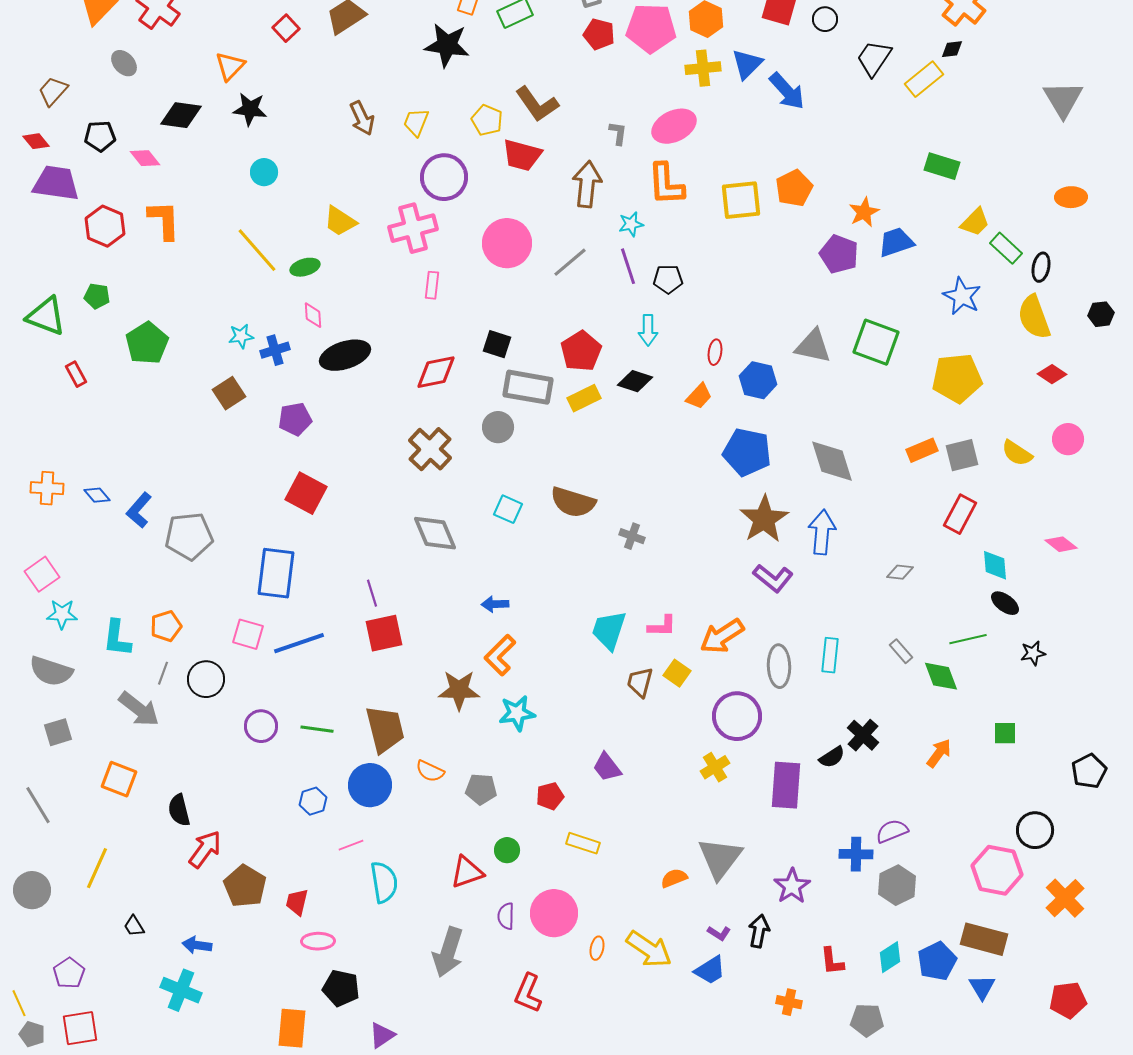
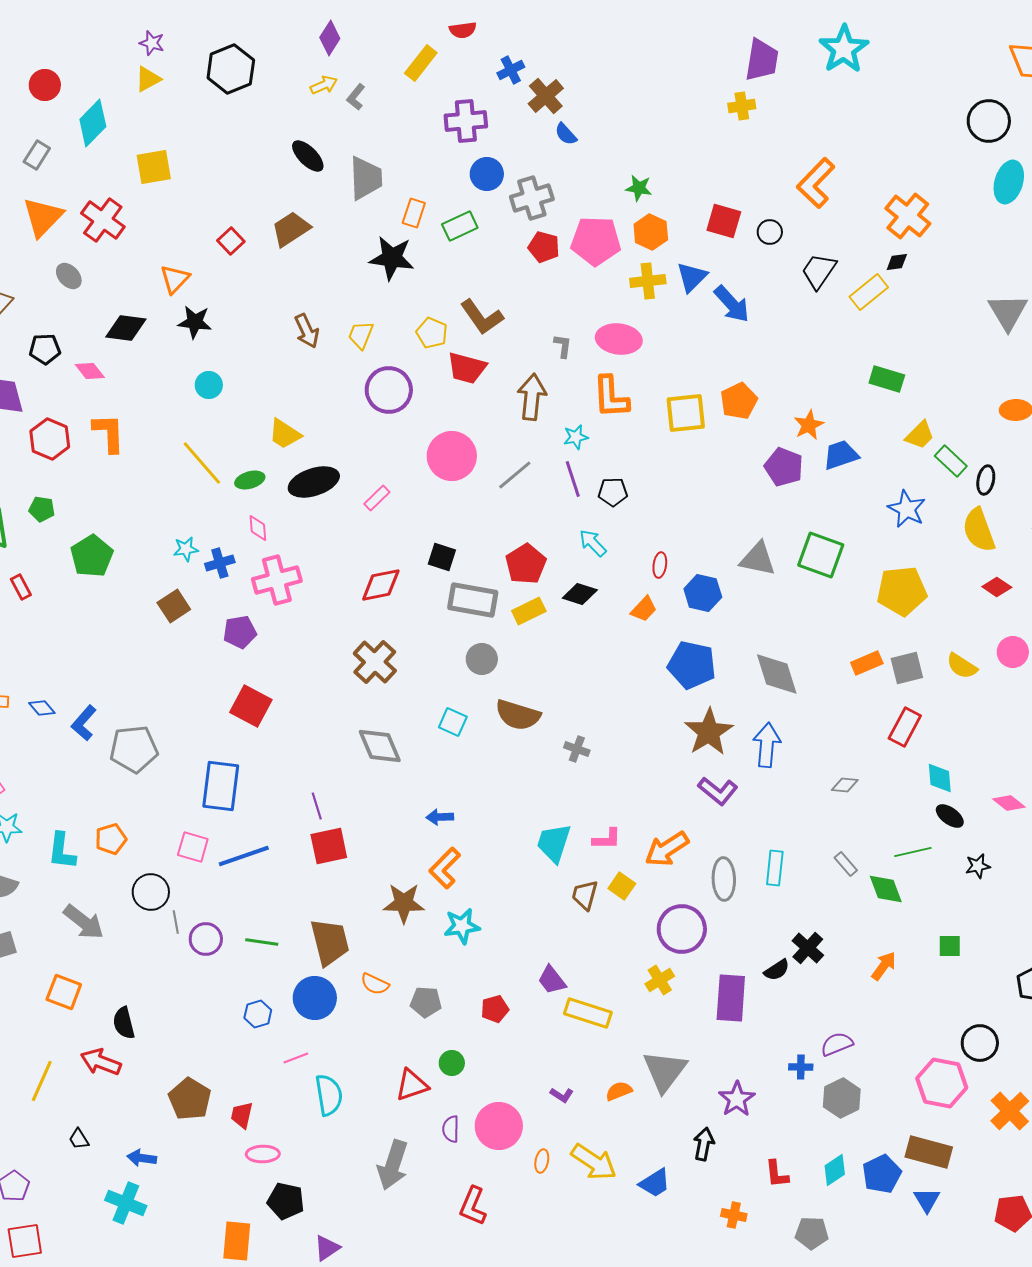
pink ellipse: (674, 126) -> (619, 339), turned 33
pink cross: (413, 228) -> (277, 580), moved
pink rectangle: (432, 285) -> (377, 498), turned 40
cyan arrow: (648, 330) -> (593, 543), turned 136
black ellipse: (345, 355) -> (314, 482), moved
gray circle: (498, 427) -> (482, 659), moved
pink diamond: (1061, 544) -> (1009, 803), moved
gray line: (163, 673) -> (176, 922), moved, turned -30
yellow rectangle: (583, 843) -> (588, 1013), moved, size x1.4
red arrow: (205, 849) -> (101, 1062), moved, turned -105
blue cross: (856, 854) -> (801, 1067), size x0.7
purple L-shape: (719, 933) -> (562, 1095), moved

